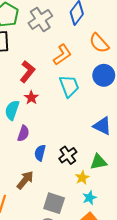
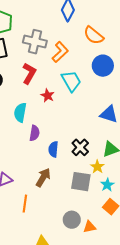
gray cross: (40, 19) -> (35, 42), moved, turned -35
red star: (31, 98) -> (48, 96), moved
gray square: (54, 203) -> (81, 182), moved

